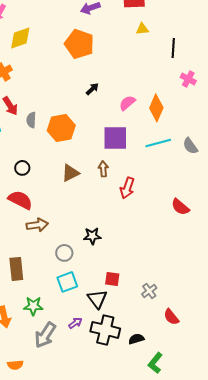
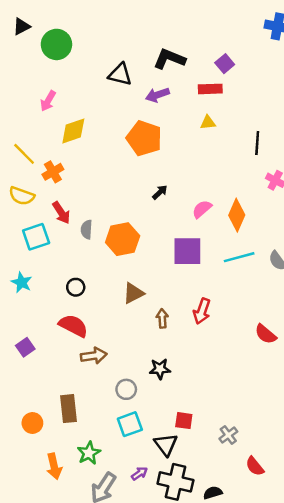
yellow triangle: (142, 29) -> (208, 123), moved
brown arrow: (103, 169) -> (162, 318), moved
green star: (33, 306) -> (89, 453), turned -30

